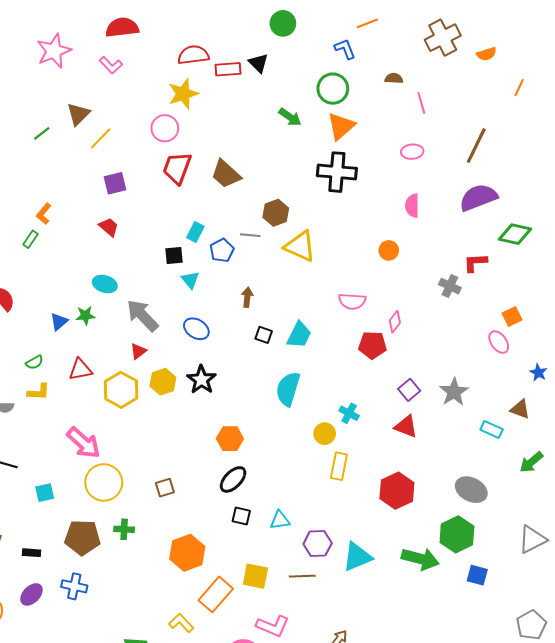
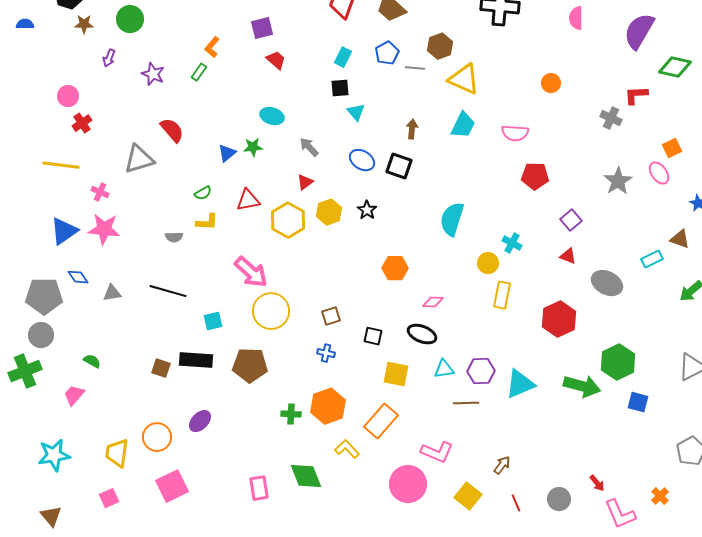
purple square: (115, 183) -> (262, 28), moved
purple semicircle: (478, 197) -> (639, 31), turned -39
pink semicircle: (412, 206) -> (576, 18), moved
cyan rectangle: (195, 232) -> (343, 57), moved
blue pentagon: (222, 250) -> (387, 53), moved
gray arrow: (142, 316) -> (309, 147), size x0.6
pink diamond: (395, 322) -> (433, 302), moved, turned 55
black square: (264, 335) -> (399, 166), moved, size x1.5
cyan trapezoid: (299, 335) -> (463, 125), moved
black star: (201, 380) -> (367, 210), size x0.7
gray star: (454, 392) -> (618, 181), moved
red triangle: (406, 426) -> (568, 256), size x0.7
cyan rectangle: (492, 430) -> (652, 259), turned -50
black ellipse: (233, 479) -> (422, 334), moved, turned 68
gray ellipse: (471, 490) -> (607, 283), moved
black square: (241, 516) -> (373, 336), moved
cyan triangle: (280, 520) -> (444, 369), moved
green cross: (124, 529) -> (291, 414), moved
black rectangle: (31, 553) -> (196, 360), moved, size x1.8
orange hexagon: (187, 553) -> (328, 406), moved
yellow square: (255, 576) -> (396, 374), moved
blue cross: (74, 586) -> (326, 353), moved, size x0.7

